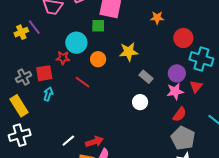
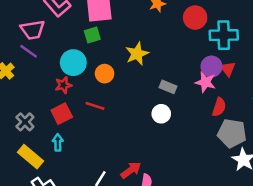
purple line: (34, 27) -> (29, 51), moved
red square: (44, 73) -> (62, 114), moved
purple circle: (177, 73) -> (211, 67), moved
gray rectangle: (146, 77) -> (168, 87), moved
pink star: (175, 91) -> (205, 82), turned -30
cyan arrow: (48, 94) -> (58, 142), moved
white circle: (140, 102) -> (161, 114), moved

